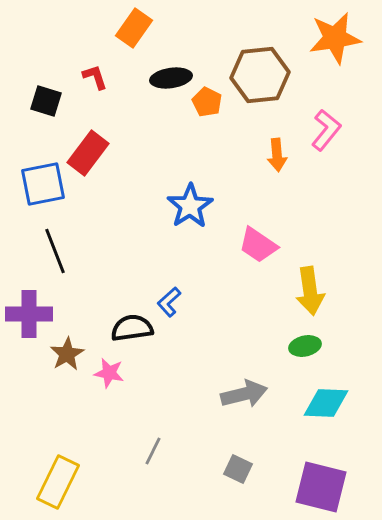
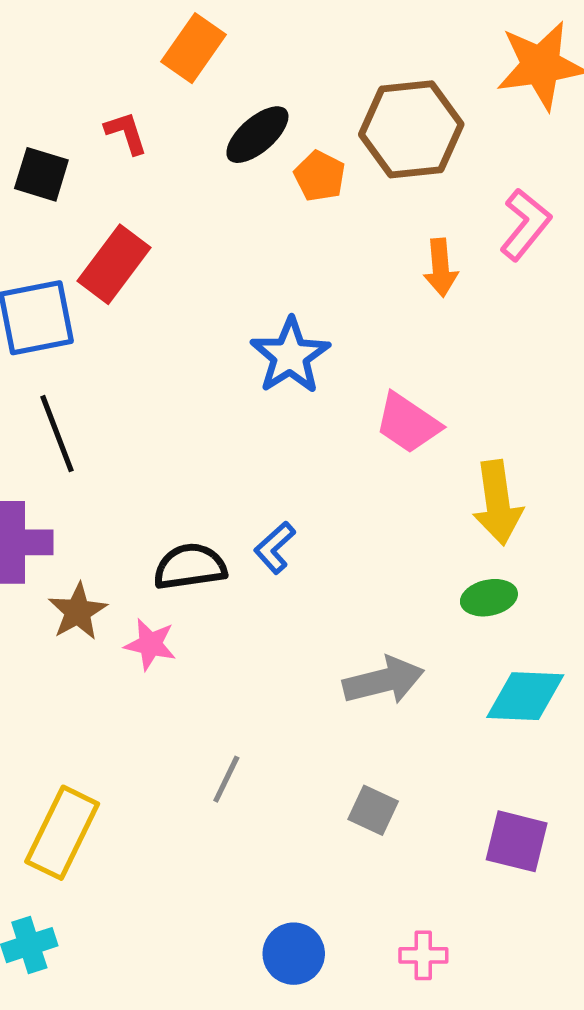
black ellipse: (171, 78) -> (257, 135), turned -33
blue L-shape: (169, 302) -> (275, 548), moved
purple square: (321, 487) -> (517, 841), size x0.7

